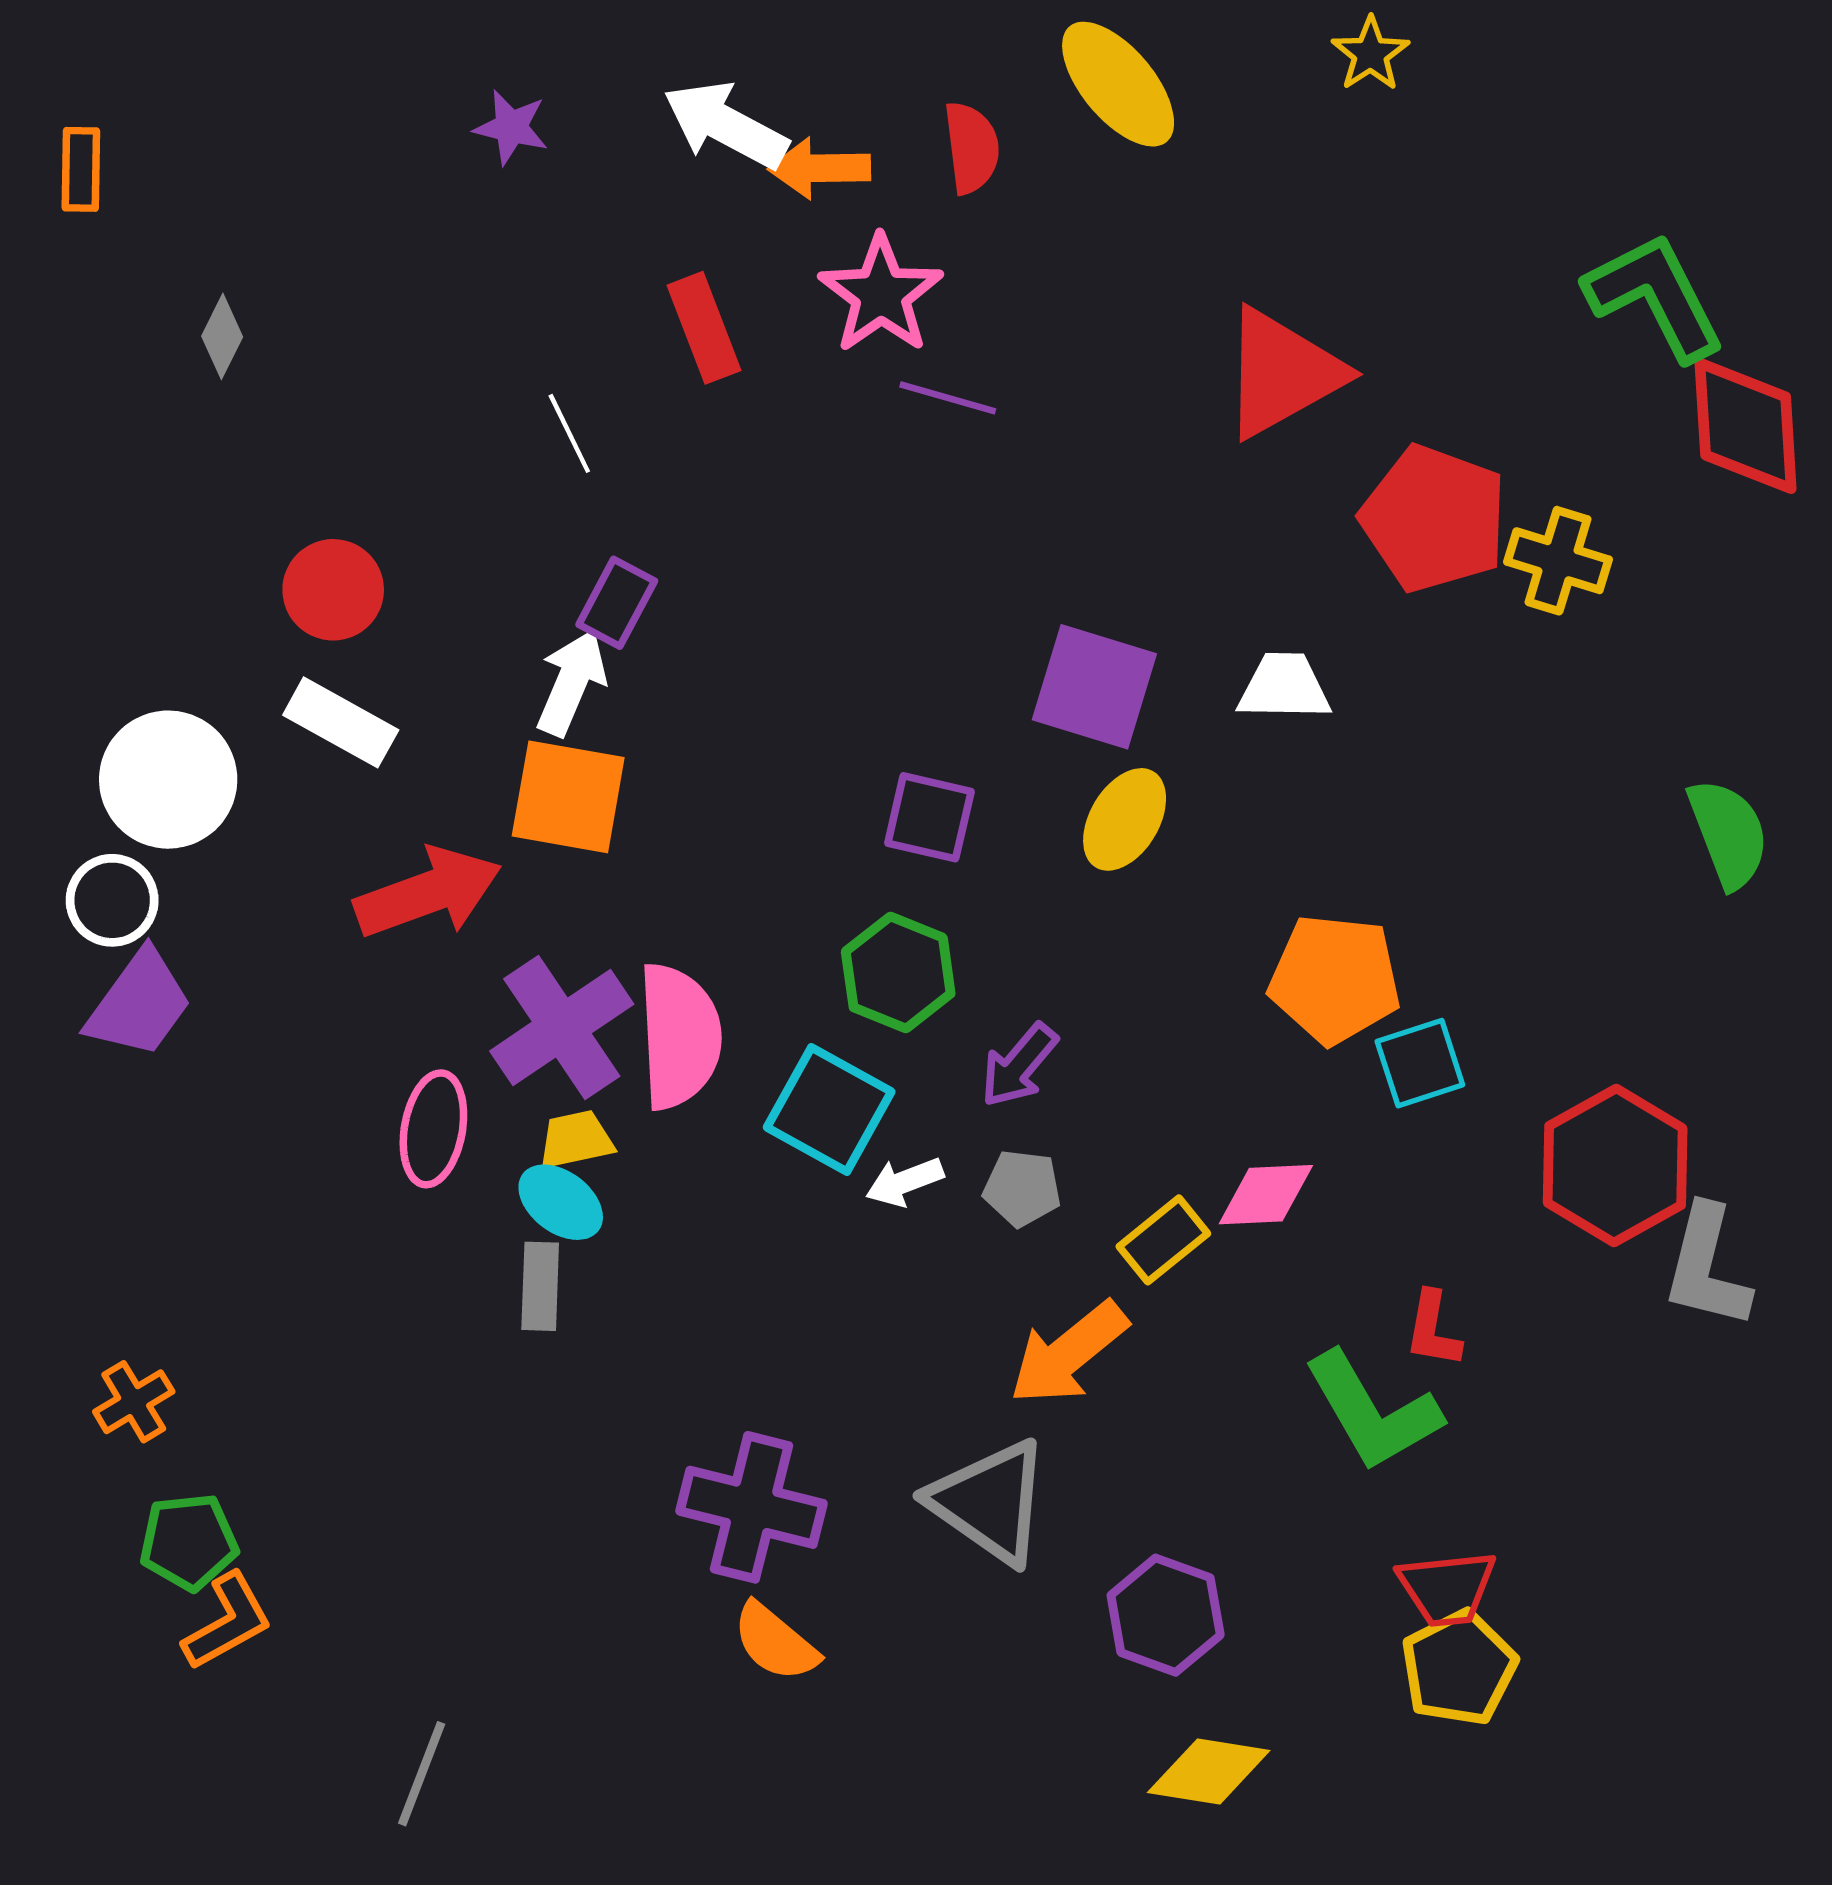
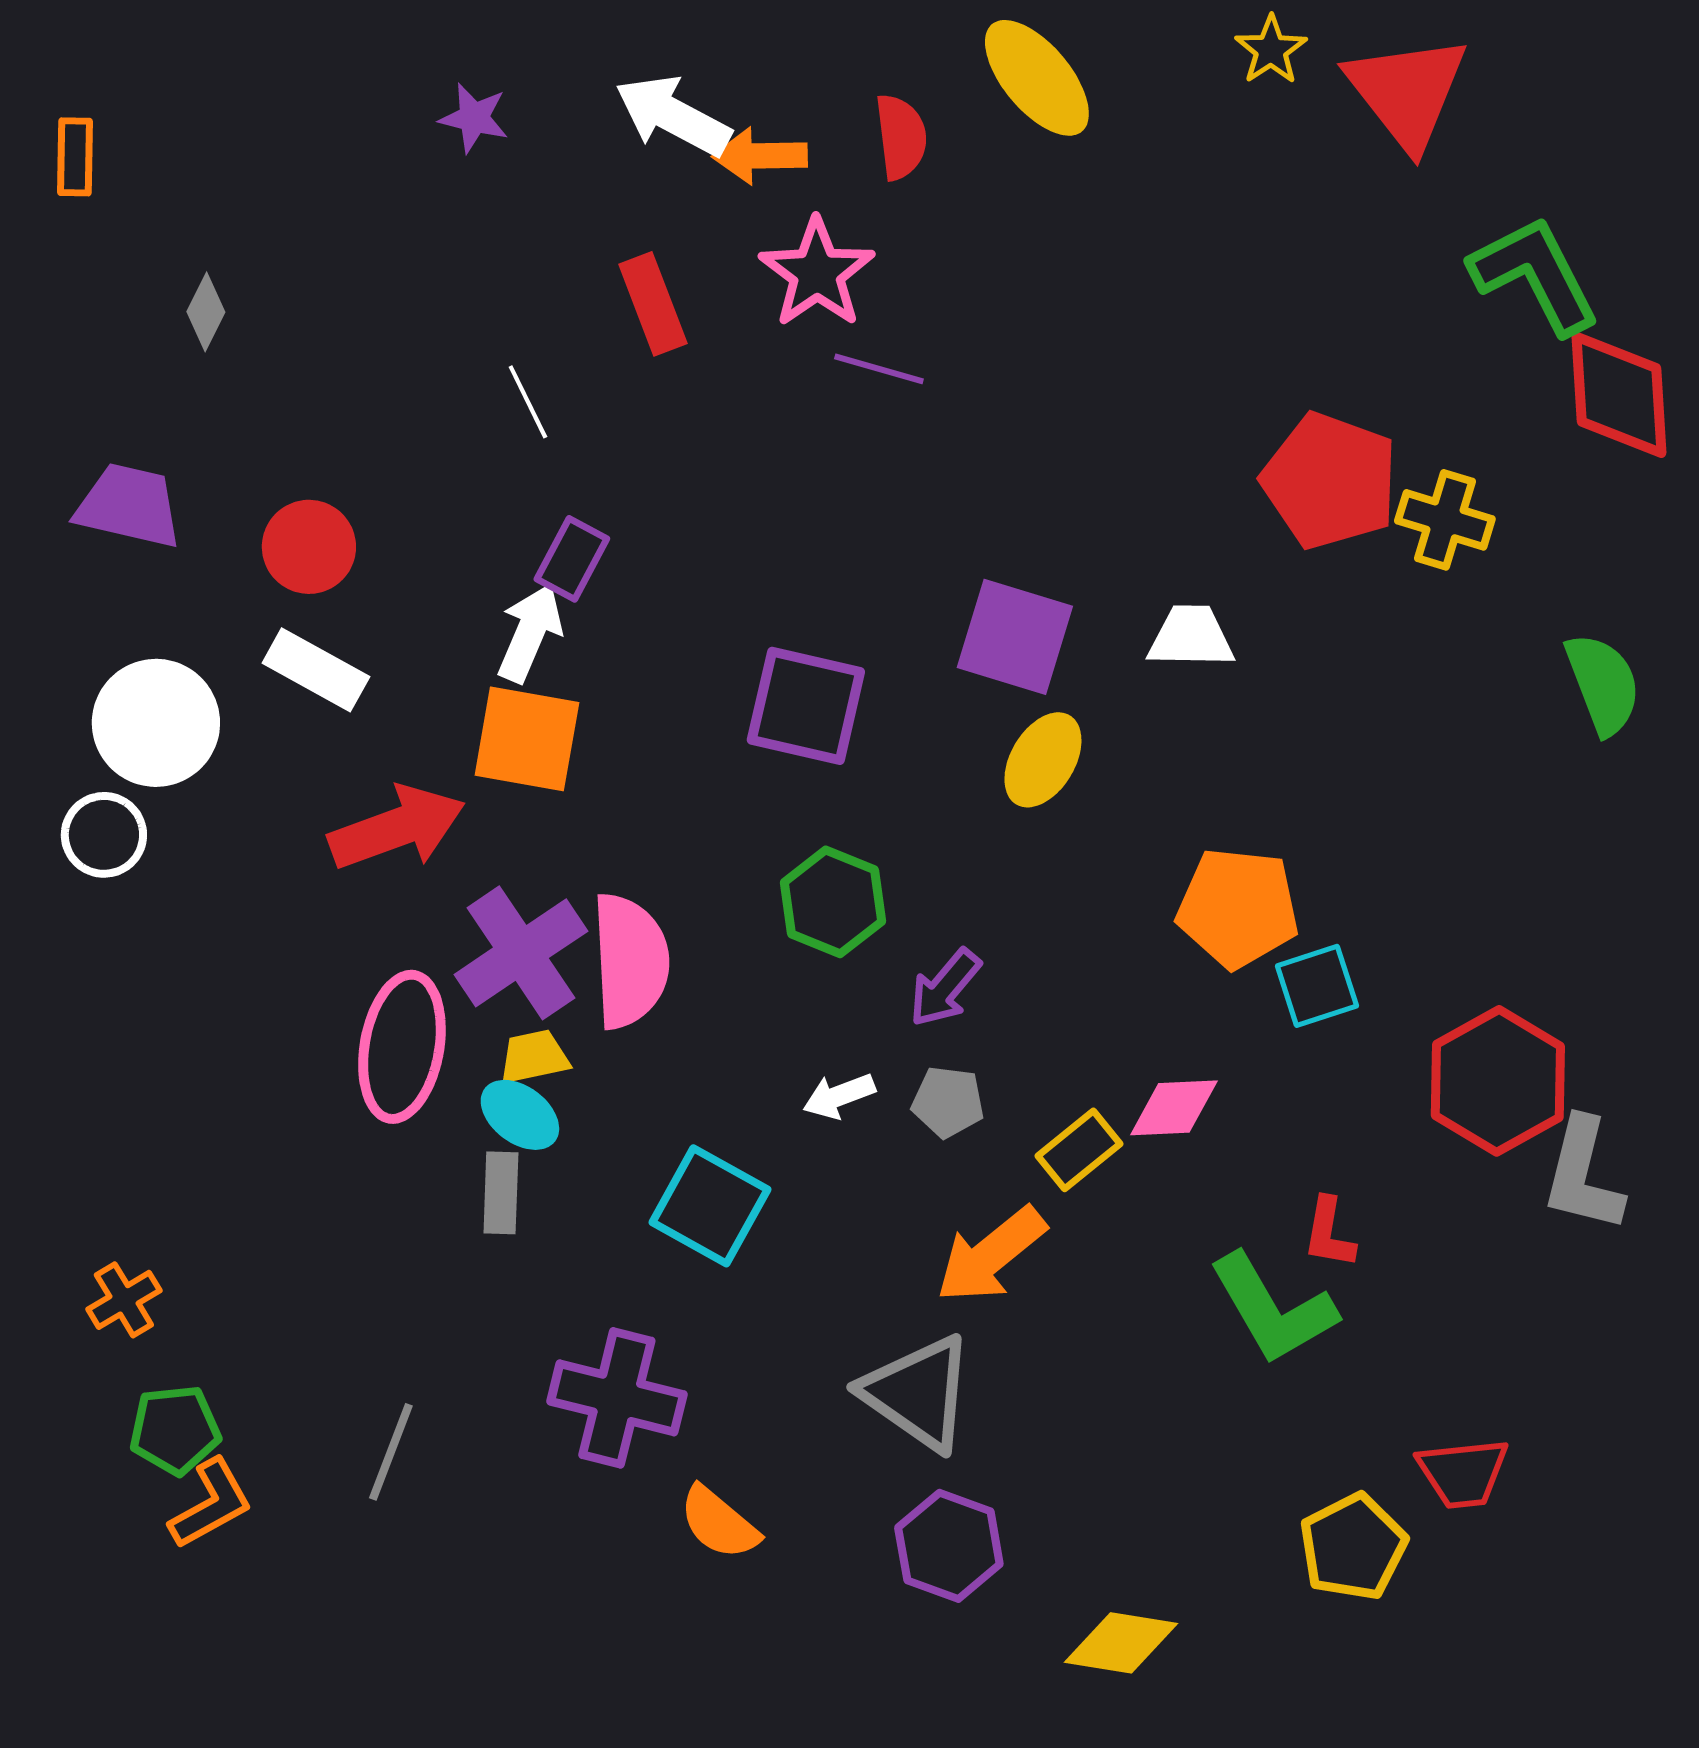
red triangle: (1282, 373) -> (1407, 92), moved, turned -39
purple square: (929, 817) -> (806, 706), moved, size x1.4
green semicircle: (1728, 833) -> (1603, 684), moved
purple trapezoid: (139, 1004) -> (129, 506), moved, turned -113
cyan square: (829, 1109) -> (710, 1206), moved
pink ellipse: (433, 1129) -> (402, 1047), size x1.4
purple cross: (752, 1507) -> (617, 1398), moved
red trapezoid: (1447, 1588) -> (1463, 1473), moved
purple hexagon: (1166, 1615) -> (949, 1546), moved
gray line: (422, 1774) -> (391, 1452), moved

